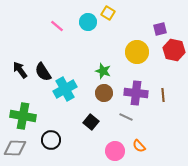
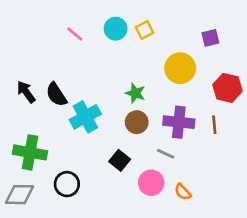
yellow square: (108, 13) -> (145, 30), moved, turned 32
red hexagon: (174, 50) -> (228, 88), moved
pink circle: (115, 151) -> (151, 183), moved

